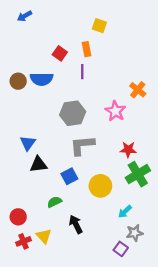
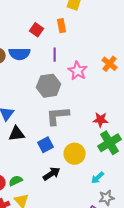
purple line: (82, 72) -> (55, 55), moved
pink star: (115, 111) -> (78, 71), moved
green semicircle: (54, 202) -> (16, 181), moved
black arrow: (76, 224) -> (52, 174), moved, turned 84

